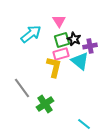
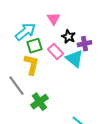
green square: (62, 40) -> (34, 46), moved
pink rectangle: (61, 54) -> (55, 52), turned 63
yellow L-shape: (54, 67) -> (31, 65), moved

